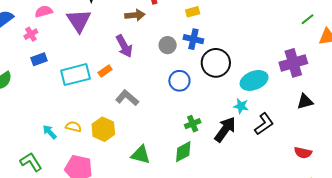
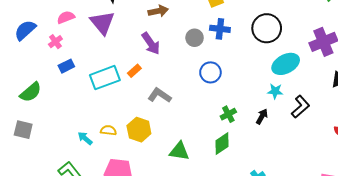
black circle: (216, 63) -> (267, 28), moved
black arrow: (225, 129) -> (262, 116), size x0.6

